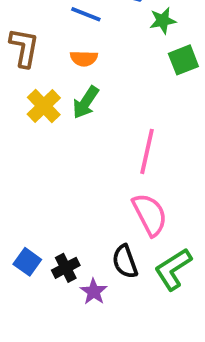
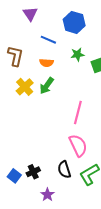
green star: (163, 21) -> (77, 54), moved
blue square: (27, 262) -> (14, 176), moved
purple star: (94, 292) -> (47, 195), moved

